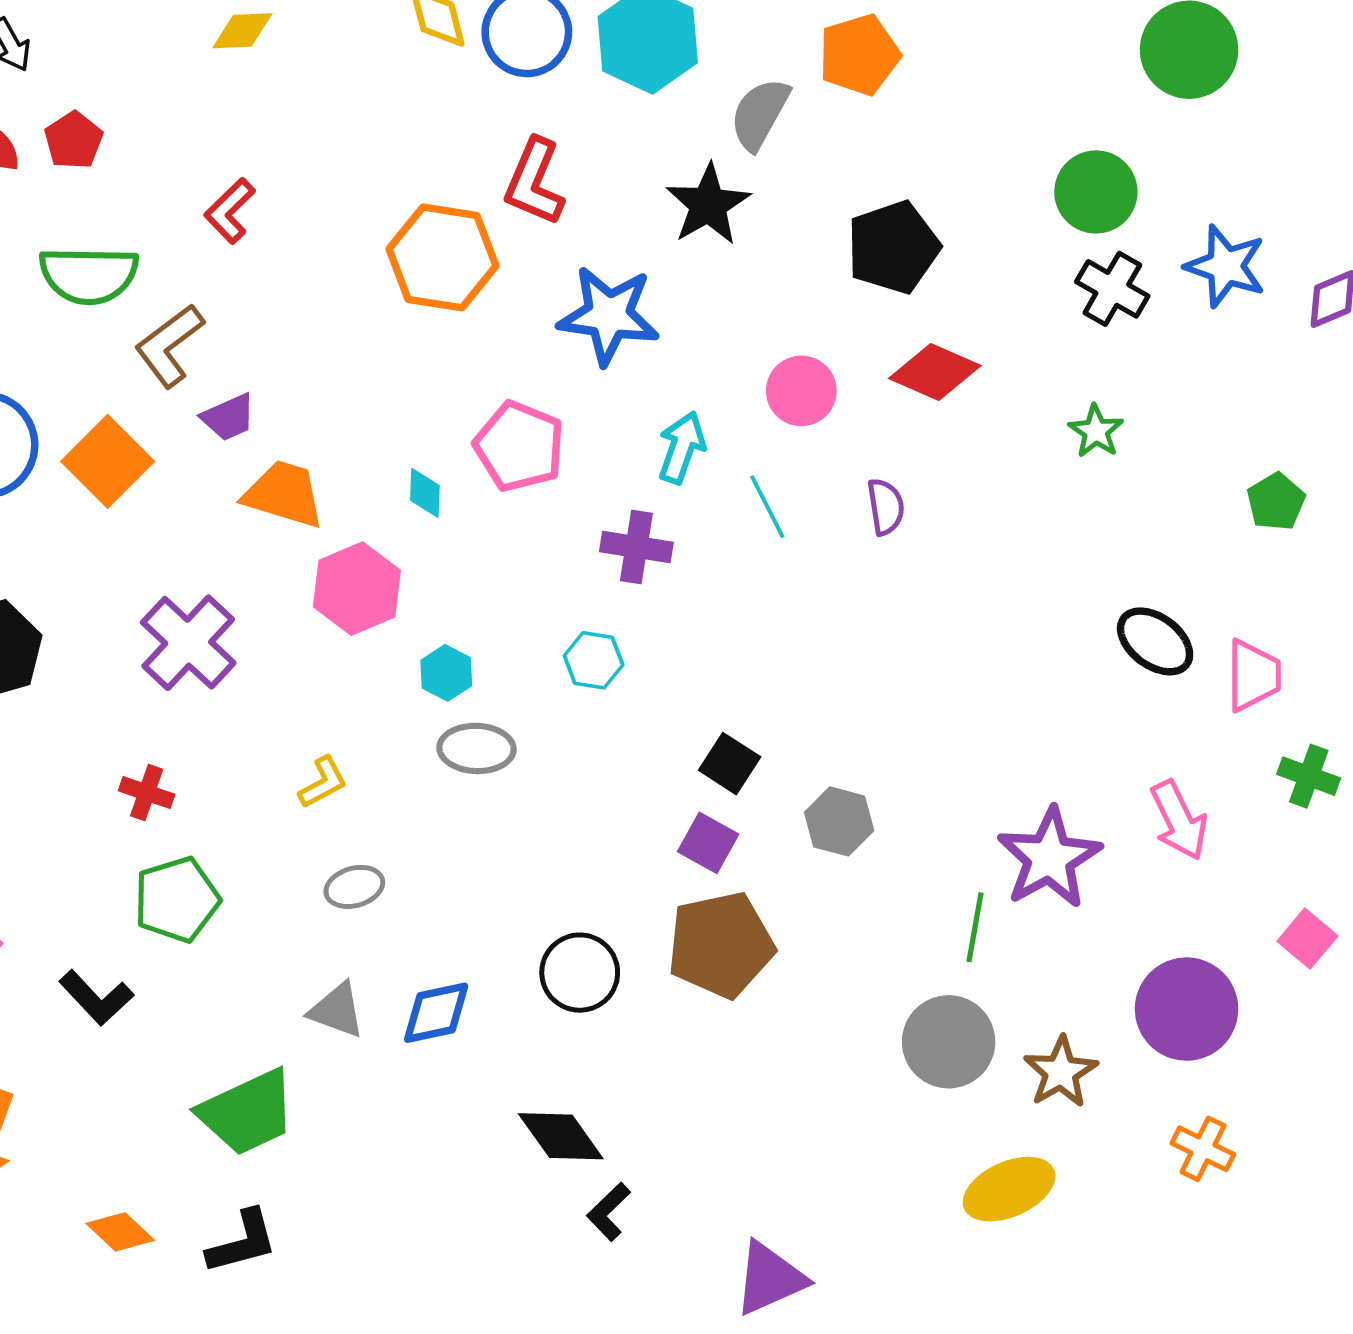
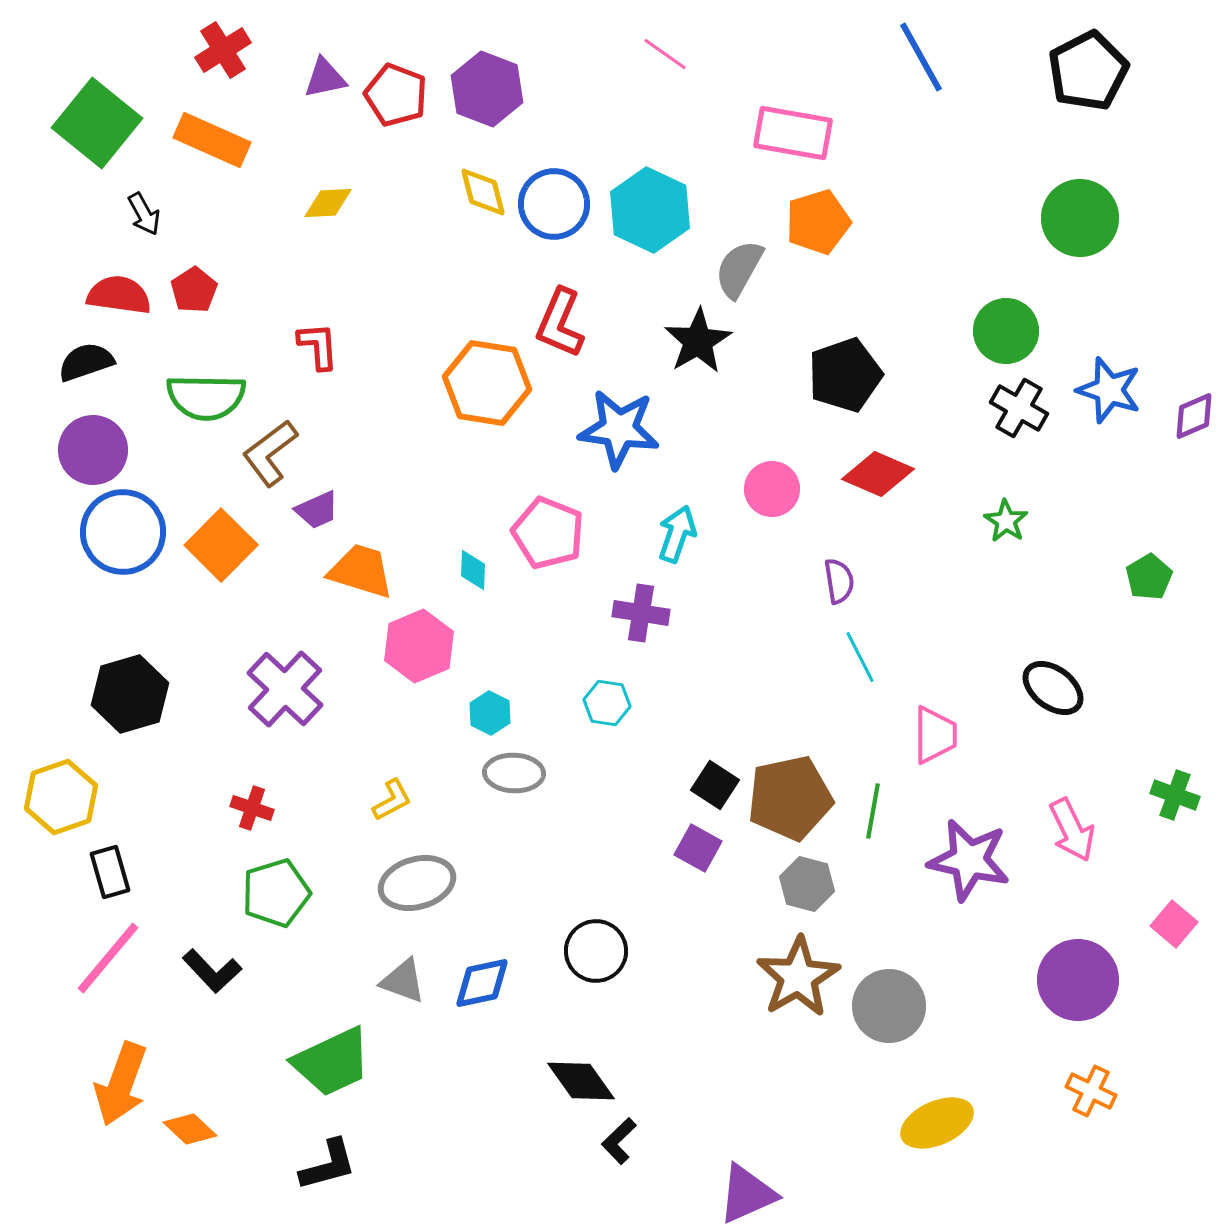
red L-shape: (230, 211) -> (318, 346), turned 130
cyan line: (767, 507) -> (860, 657), moved
pink trapezoid: (1253, 675) -> (935, 735), moved
gray hexagon: (839, 821) -> (807, 884), moved
purple star: (1049, 858) -> (969, 860), turned -30
gray ellipse: (354, 887) -> (417, 883), size x1.6
green line: (975, 927) -> (873, 811), moved
brown pentagon: (721, 945) -> (790, 798), moved
brown star: (1061, 1072) -> (798, 977), moved, size x1.4
orange diamond: (120, 1232) -> (190, 1129), moved

